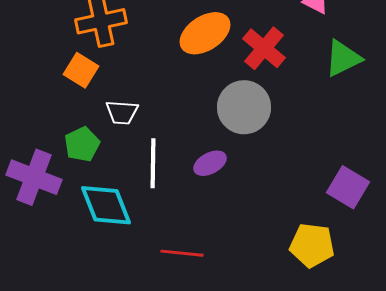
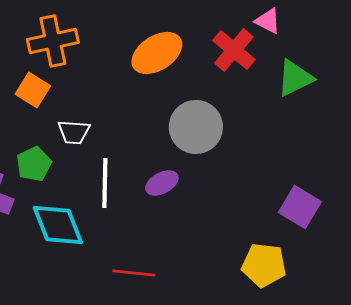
red cross: (264, 48) -> (234, 50), moved

